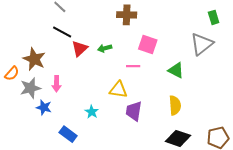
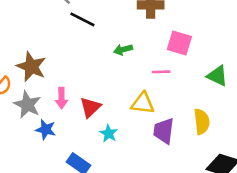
black line: (62, 32) -> (82, 19), moved
red triangle: (80, 48) -> (90, 107), moved
gray star: (30, 88) -> (27, 105), turned -30
yellow semicircle: (175, 105) -> (202, 122), moved

